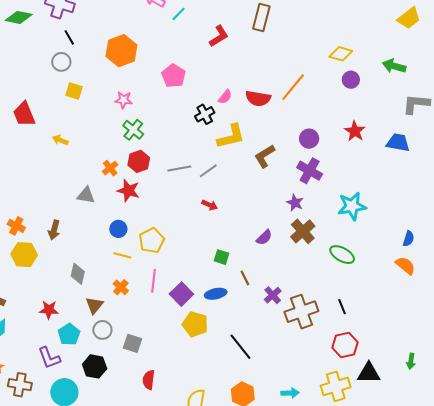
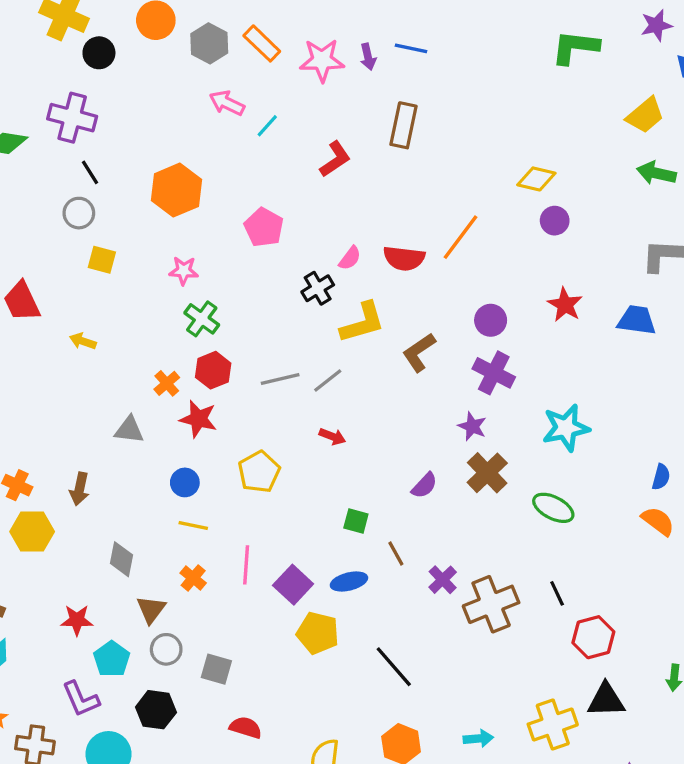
green arrow: (394, 66) -> (656, 173), moved
yellow pentagon: (152, 241) -> (259, 472), moved
red hexagon: (345, 345) -> (593, 637), moved
red semicircle: (149, 380) -> (246, 727), turned 102

